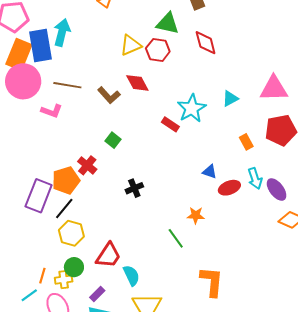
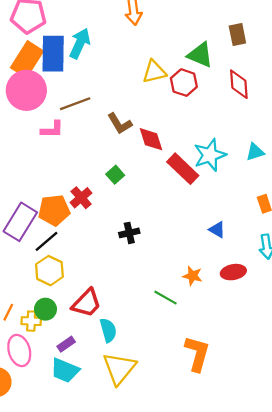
red diamond: (137, 83) -> (151, 139), moved
brown line: (67, 85) -> (75, 104), turned -40
pink L-shape: (52, 111) -> (52, 129), turned -30
red rectangle: (170, 124) -> (183, 169), size x1.6
red ellipse: (229, 188) -> (233, 272), moved
green line: (176, 238) -> (166, 298), turned -35

